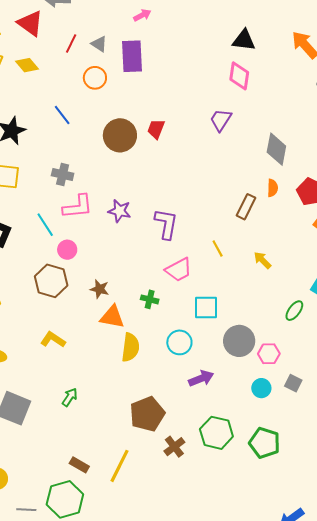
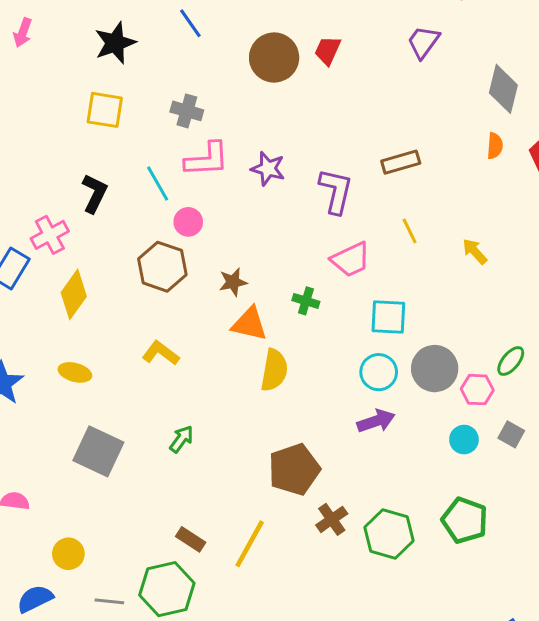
brown rectangle: (246, 207) -> (401, 162), moved, turned 45
brown star: (100, 289) -> (233, 282), turned -30
green ellipse: (294, 311) -> (511, 361), moved
cyan circle: (179, 342) -> (379, 372), moved
green hexagon: (216, 433) -> (389, 534), moved

